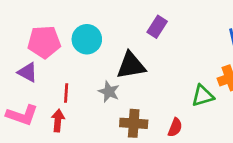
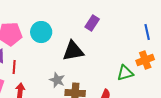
gray star: (109, 92) -> (57, 80), moved
red line: (66, 93) -> (14, 67), moved

